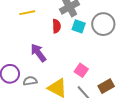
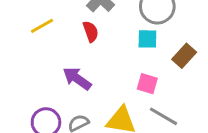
cyan square: (79, 26) -> (147, 39), moved
brown rectangle: (106, 86) -> (184, 56), moved

